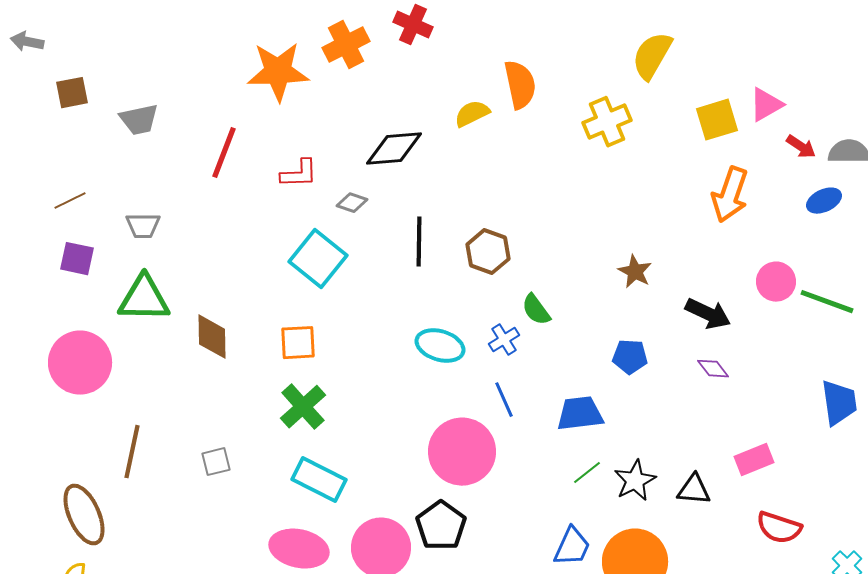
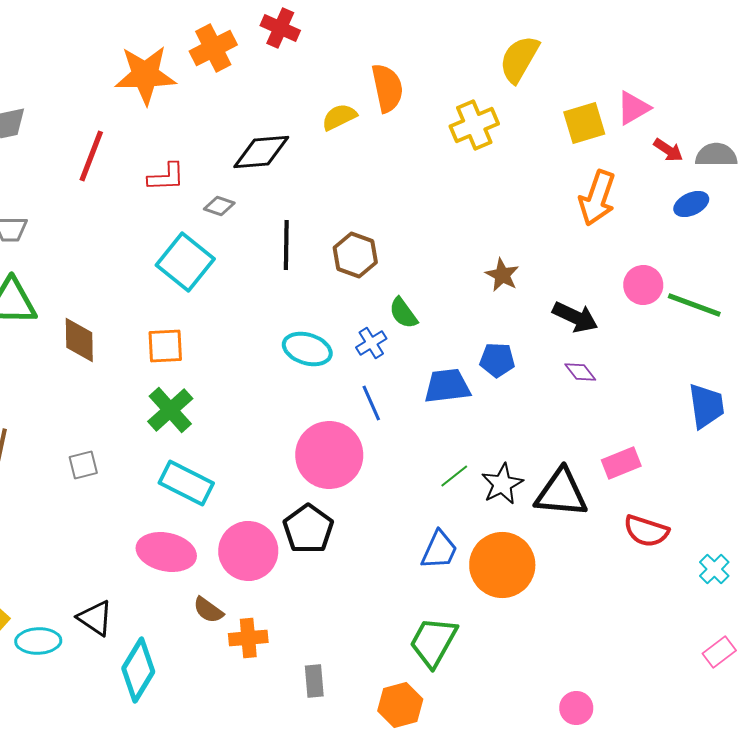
blue trapezoid: (580, 414) -> (447, 386), moved
black triangle: (694, 490) -> (561, 493), size x1.6

